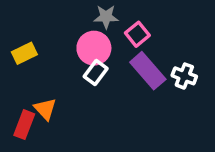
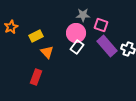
pink square: (137, 34) -> (101, 25), turned -32
orange triangle: (45, 109) -> (47, 52), moved

